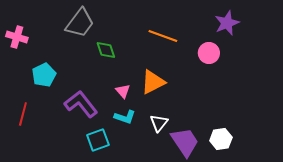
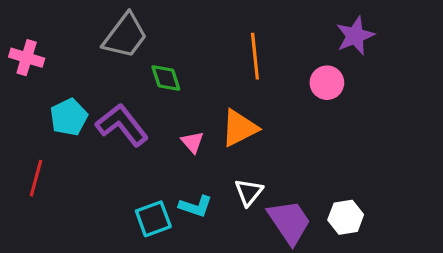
orange line: (163, 36) -> (255, 56), turned 64
purple L-shape: (81, 104) -> (122, 125), moved
cyan L-shape: (125, 117) -> (196, 206), moved

